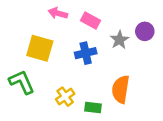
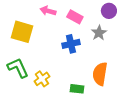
purple circle: (145, 31) -> (109, 11), moved
yellow square: (40, 48) -> (22, 32), moved
yellow cross: (65, 97) -> (42, 79), moved

